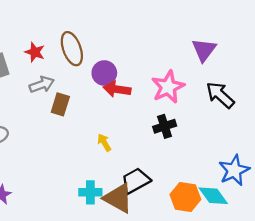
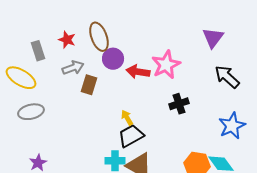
purple circle: (104, 73) -> (113, 59), moved
pink star: (168, 87) -> (166, 65), moved
blue star: (234, 170) -> (232, 126), moved
black trapezoid: (136, 181) -> (131, 136), moved

